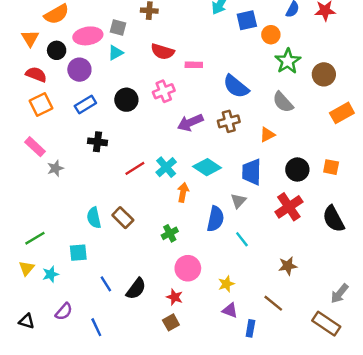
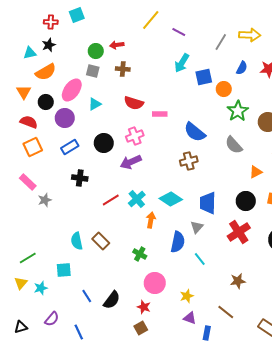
gray square: (118, 27) -> (93, 71), moved
pink ellipse: (88, 36) -> (72, 90), turned -45
purple arrow: (190, 123) -> (131, 162), moved
orange triangle: (267, 135) -> (256, 172), moved
green cross: (170, 233) -> (140, 254), turned -32
black triangle: (26, 321) -> (21, 327), turned -32

